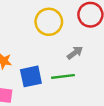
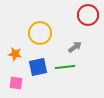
yellow circle: (49, 22) -> (40, 33), moved

